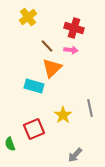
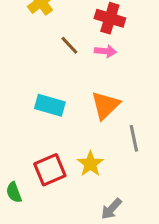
orange triangle: (52, 68) -> (105, 105), moved
yellow star: (63, 115) -> (90, 164), moved

